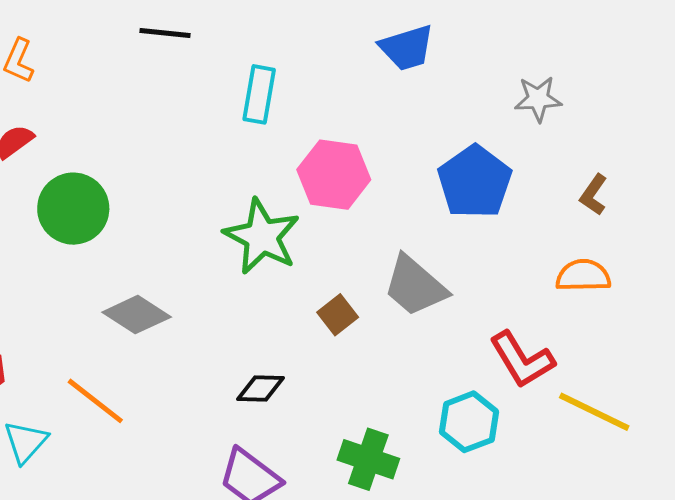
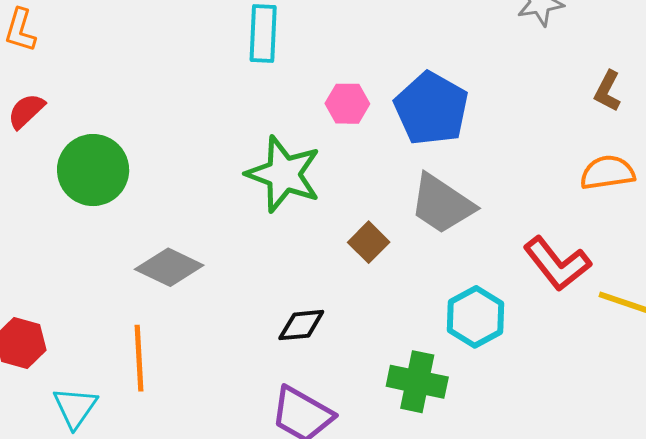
pink hexagon: (334, 175) -> (347, 104), size x0.6
blue pentagon: (475, 182) -> (431, 109), moved
orange line: (95, 401) -> (139, 358), turned 56
cyan hexagon: (469, 422) -> (475, 317), moved

